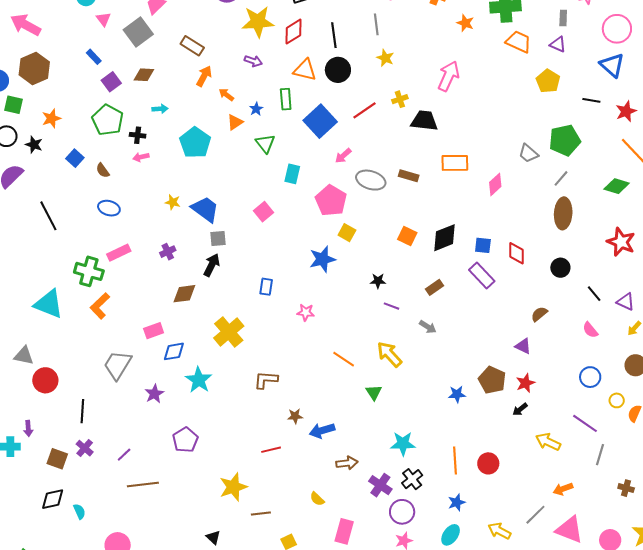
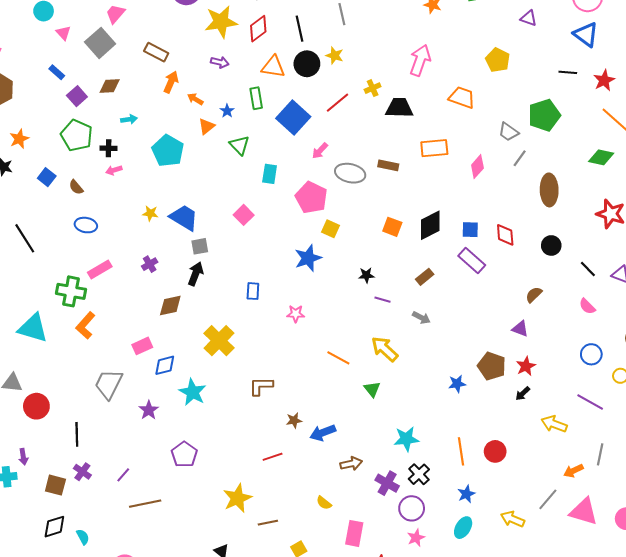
orange trapezoid: (519, 42) -> (462, 97), moved
yellow star: (385, 58) -> (335, 55), moved
yellow pentagon: (548, 81) -> (498, 60), moved
gray line: (561, 178) -> (520, 158), moved
gray line: (600, 455) -> (600, 454), moved

